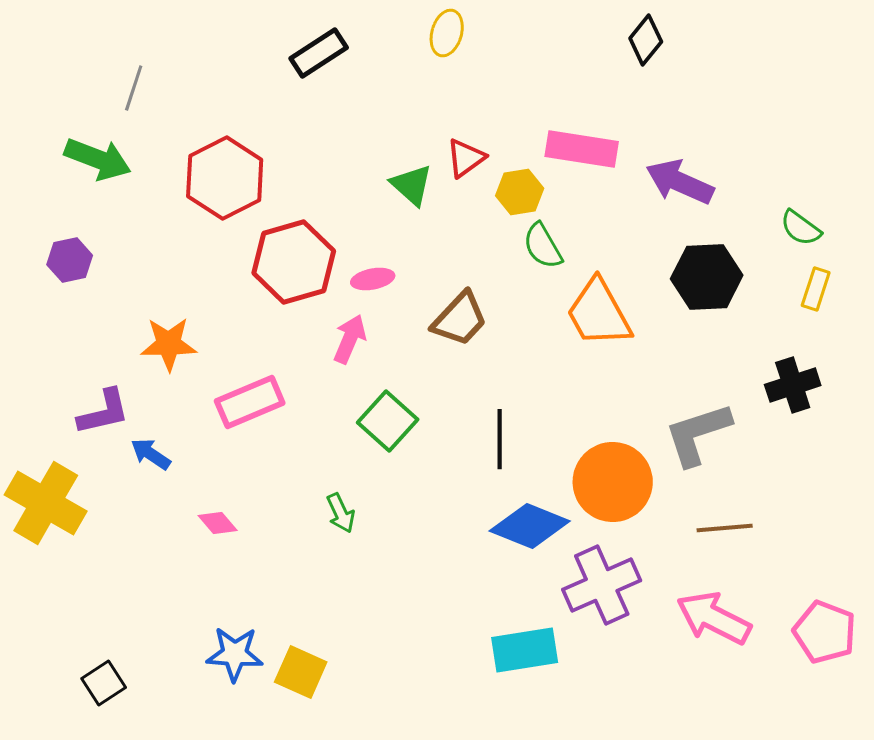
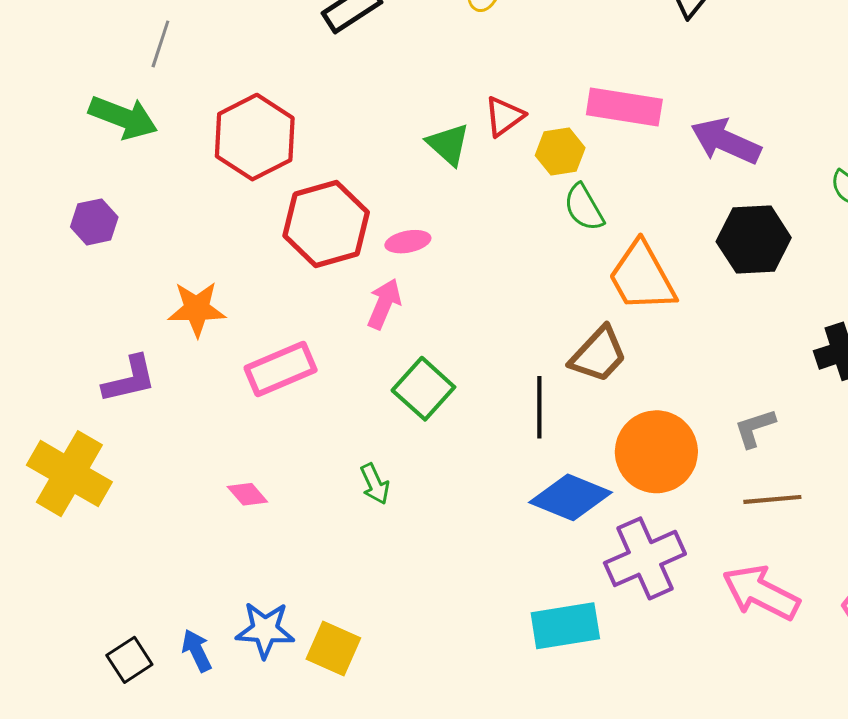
brown trapezoid: (460, 319) -> (598, 354), moved
gray L-shape: (698, 434) -> (755, 428), moved, size x0.6
blue arrow: (151, 454) -> (197, 651), moved, turned 30

